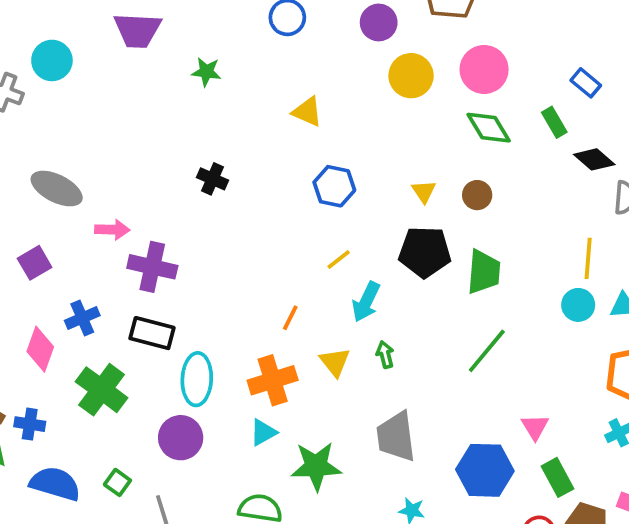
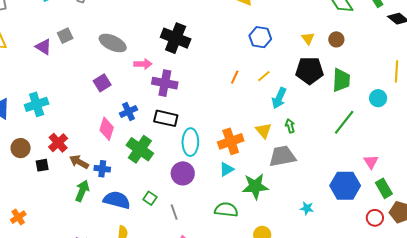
black cross: (213, 179) -> (176, 38), moved, size x1.8
cyan circle: (578, 305) -> (378, 98), moved
orange line: (290, 318) -> (235, 77), moved
gray trapezoid: (396, 437) -> (282, 156), moved, turned 88

